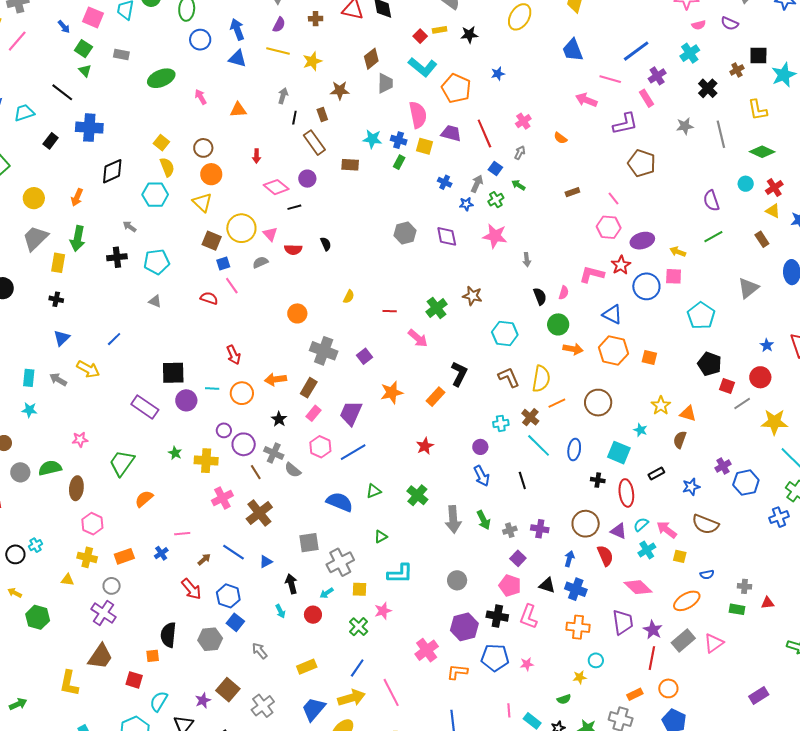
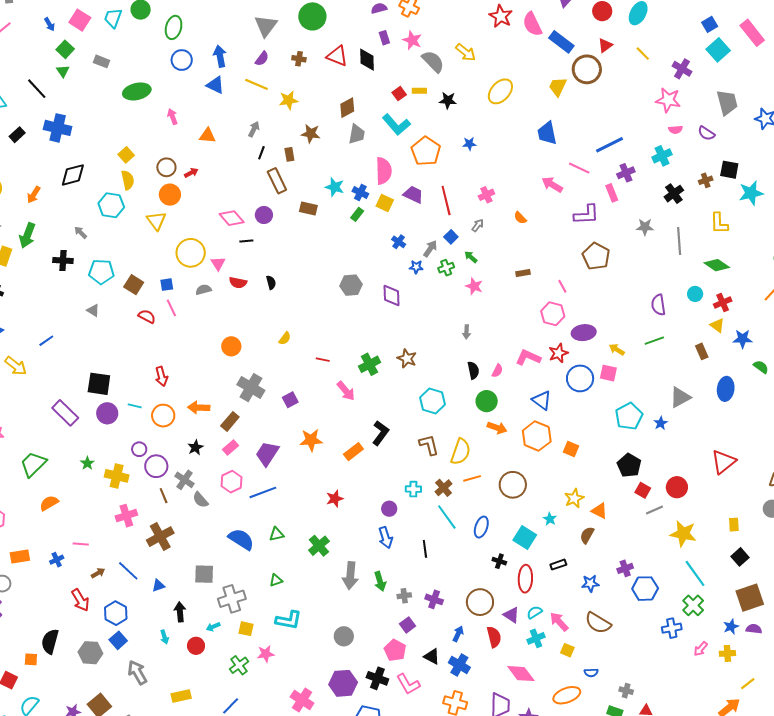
red arrow: (257, 156) -> (191, 173), moved, turned -128
pink star: (495, 236) -> (474, 286), moved, size x0.7
brown square: (212, 241) -> (134, 285), moved
blue star: (767, 345) -> (661, 423), moved
pink L-shape: (529, 617) -> (408, 684), turned -60
pink cross: (427, 650) -> (302, 700), turned -30
gray arrow: (260, 651) -> (137, 672), size x1.4

